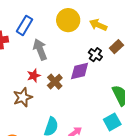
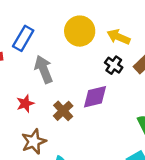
black cross: (95, 55) -> (114, 65), moved
red star: (34, 76) -> (25, 104), moved
brown star: (23, 97) -> (34, 142), moved

